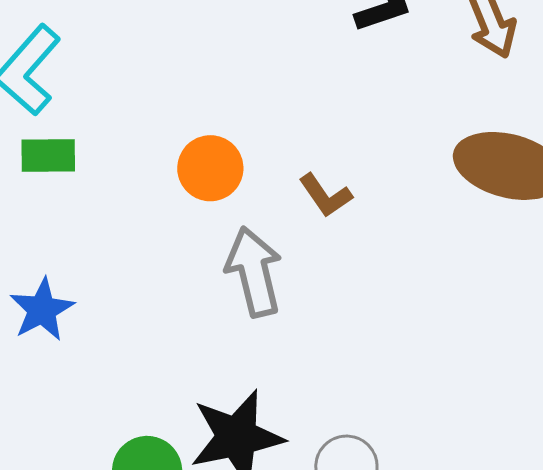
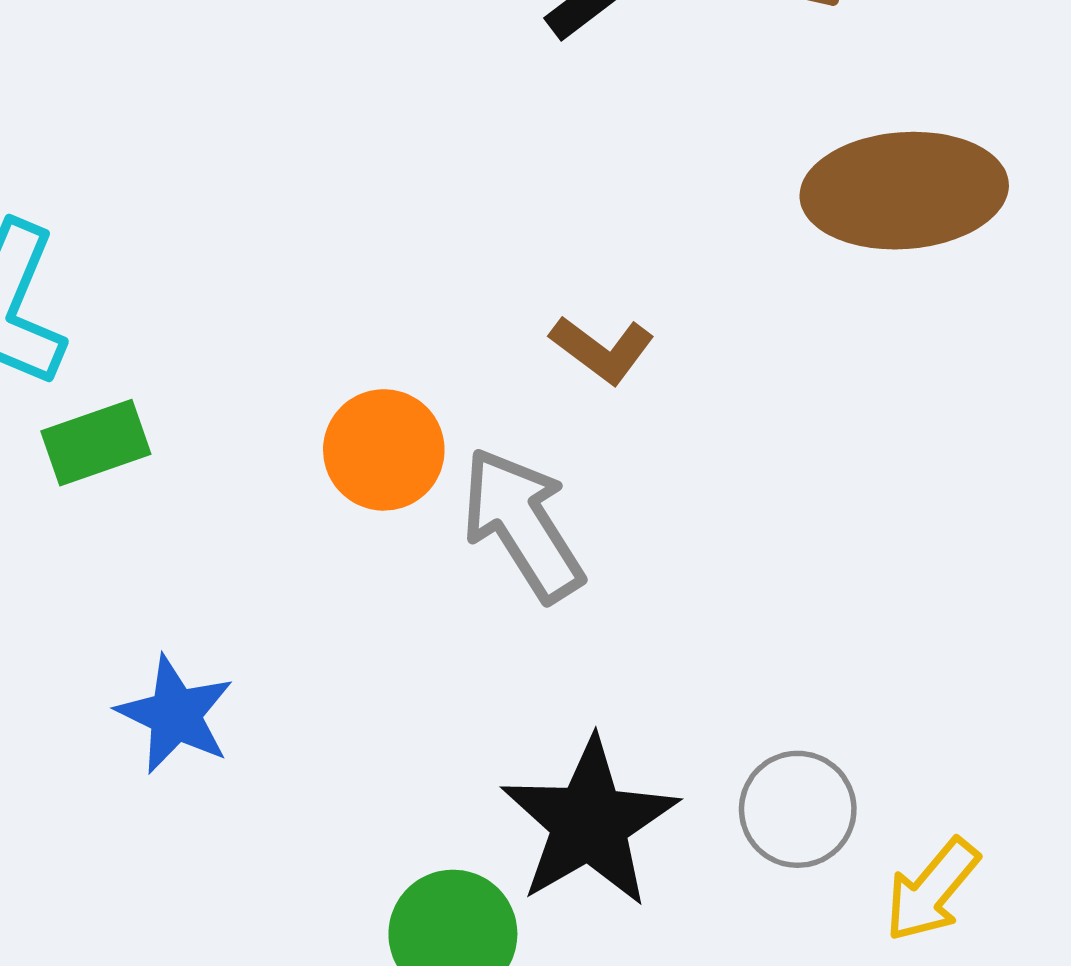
orange circle: (210, 168) -> (384, 450), moved

